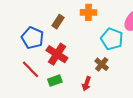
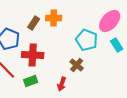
orange cross: (88, 12) -> (54, 18), moved
red cross: (57, 54) -> (33, 55), turned -30

